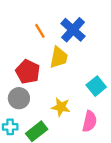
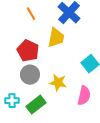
orange line: (40, 31) -> (31, 14), moved
gray circle: (19, 98) -> (30, 75), moved

